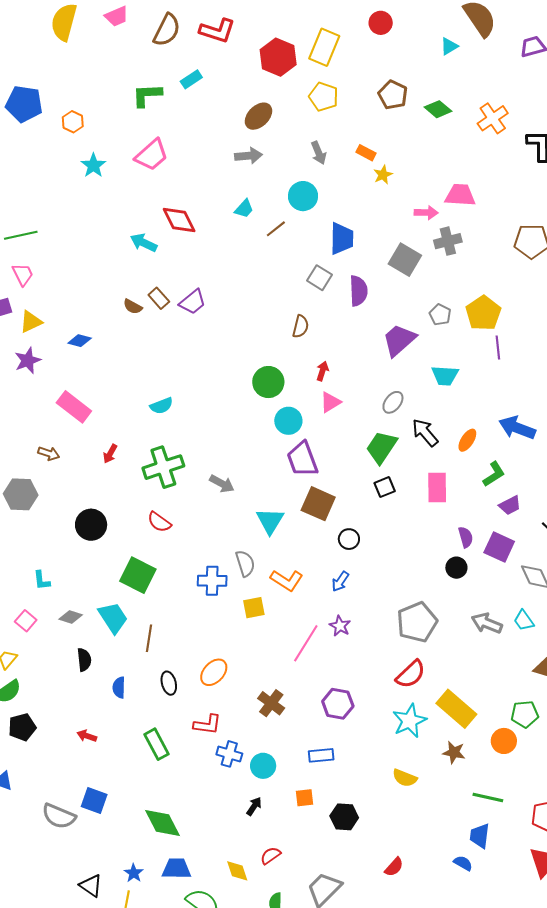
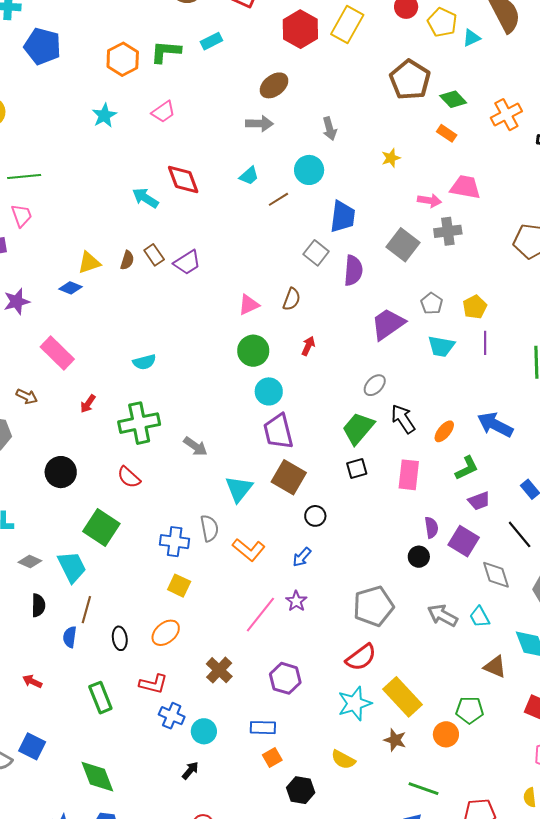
brown pentagon: (393, 95) -> (410, 80), size x1.4
yellow pentagon: (324, 97) -> (442, 22), moved
orange hexagon: (73, 122) -> (123, 59), moved, size x1.5
orange rectangle: (366, 153) -> (447, 133), moved
pink trapezoid: (152, 155) -> (163, 112), size x0.7
brown semicircle: (133, 307) -> (127, 260), turned -108
yellow pentagon: (483, 313) -> (475, 307), size x0.7
yellow triangle: (31, 322) -> (89, 263), moved
cyan trapezoid: (445, 376) -> (441, 346), moved
pink triangle: (330, 402) -> (249, 305), moved
yellow square: (254, 608) -> (179, 586), moved, turned 30
brown line: (149, 638) -> (86, 610), moved
orange square: (304, 798) -> (272, 757), moved, turned -30
black hexagon: (344, 817) -> (301, 790), moved

